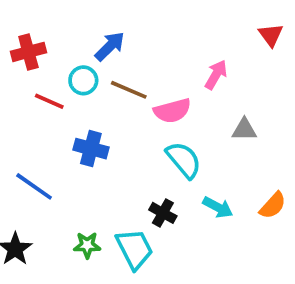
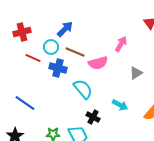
gray triangle: (244, 130) -> (136, 73), turned -32
blue cross: (91, 149) -> (58, 68), moved
cyan semicircle: (184, 160) -> (83, 89), moved
cyan arrow: (218, 207) -> (120, 105), moved

